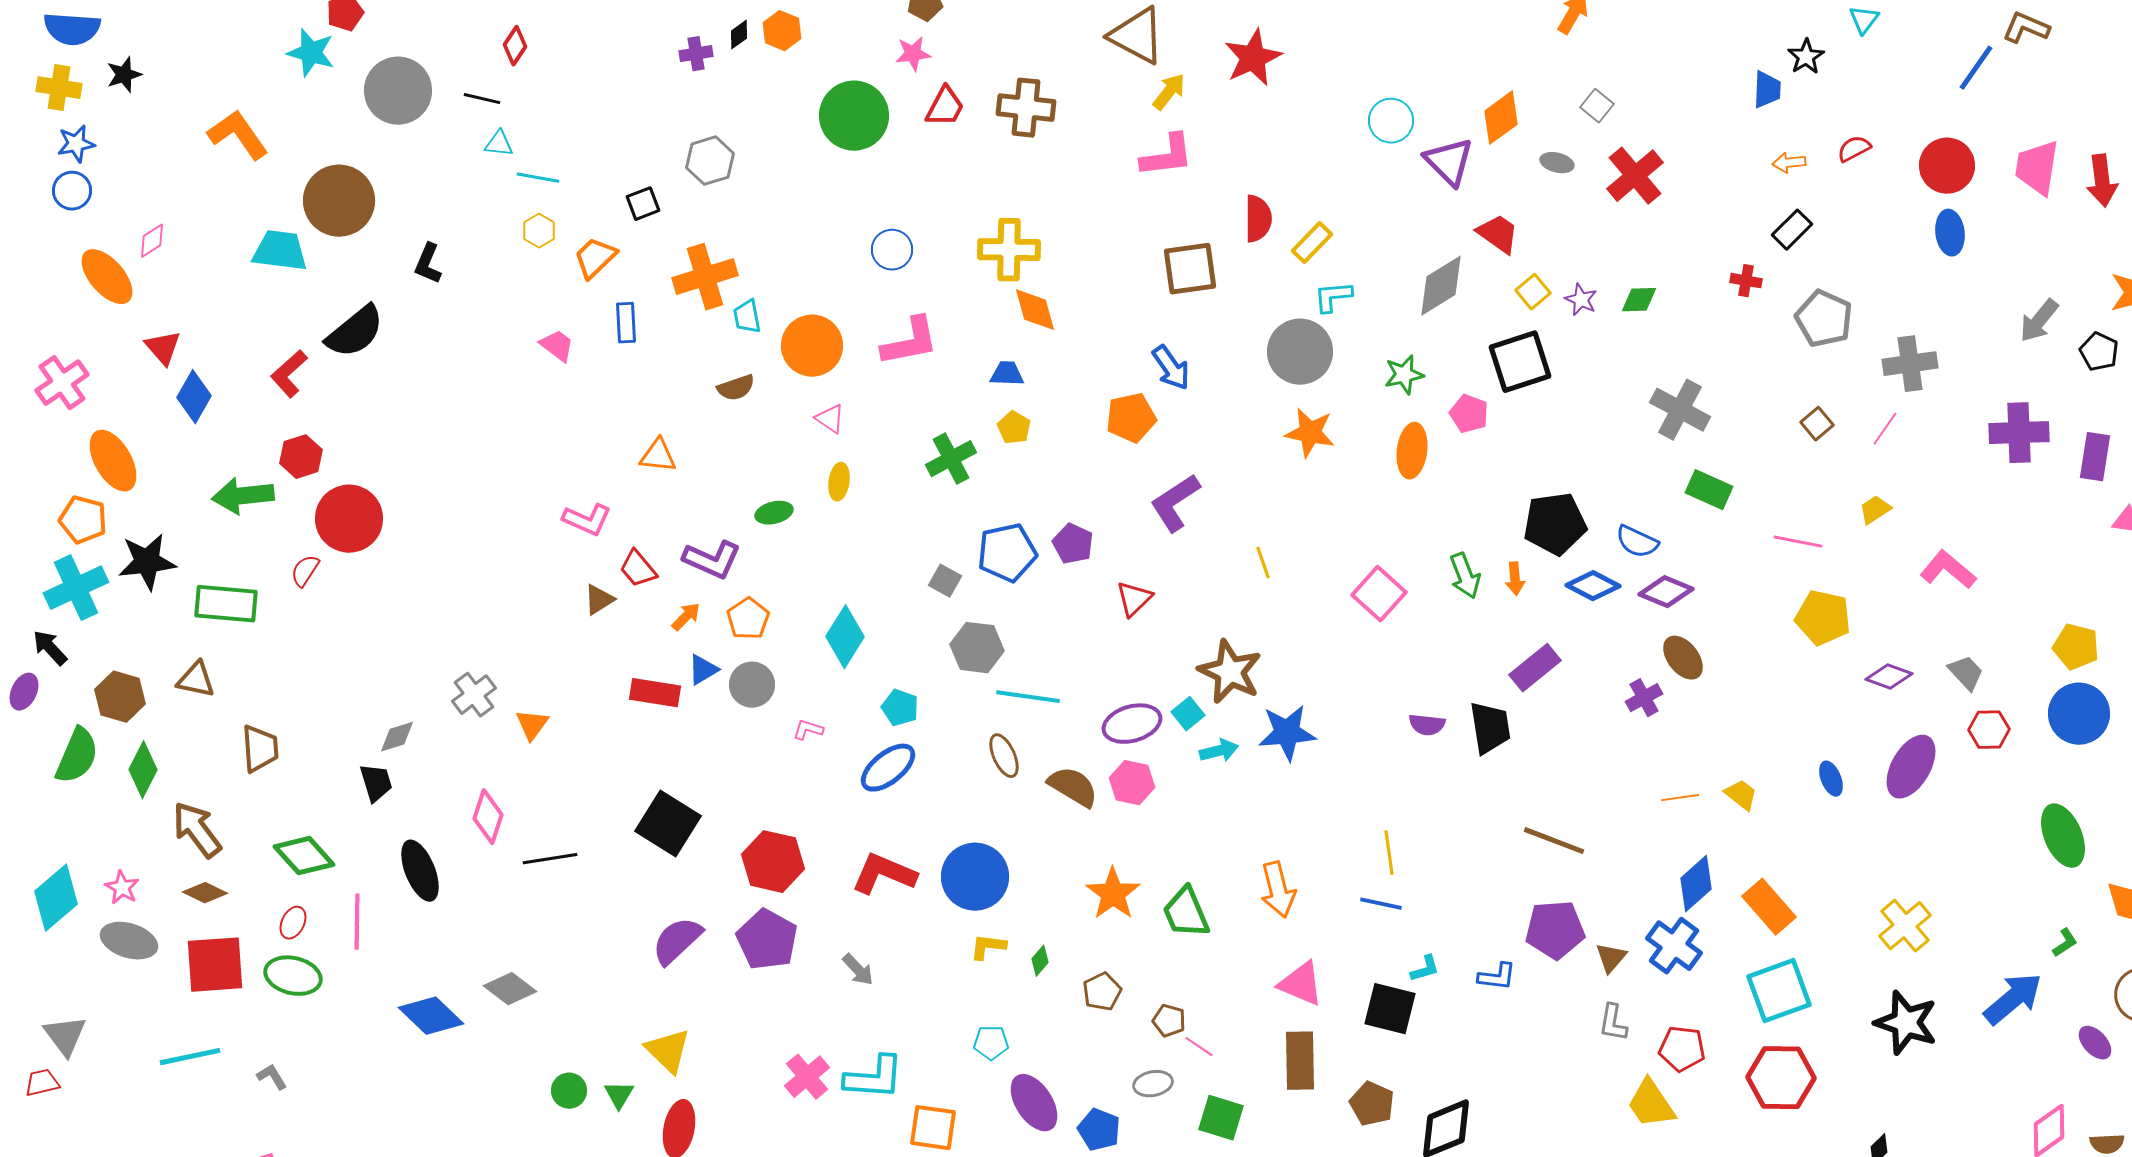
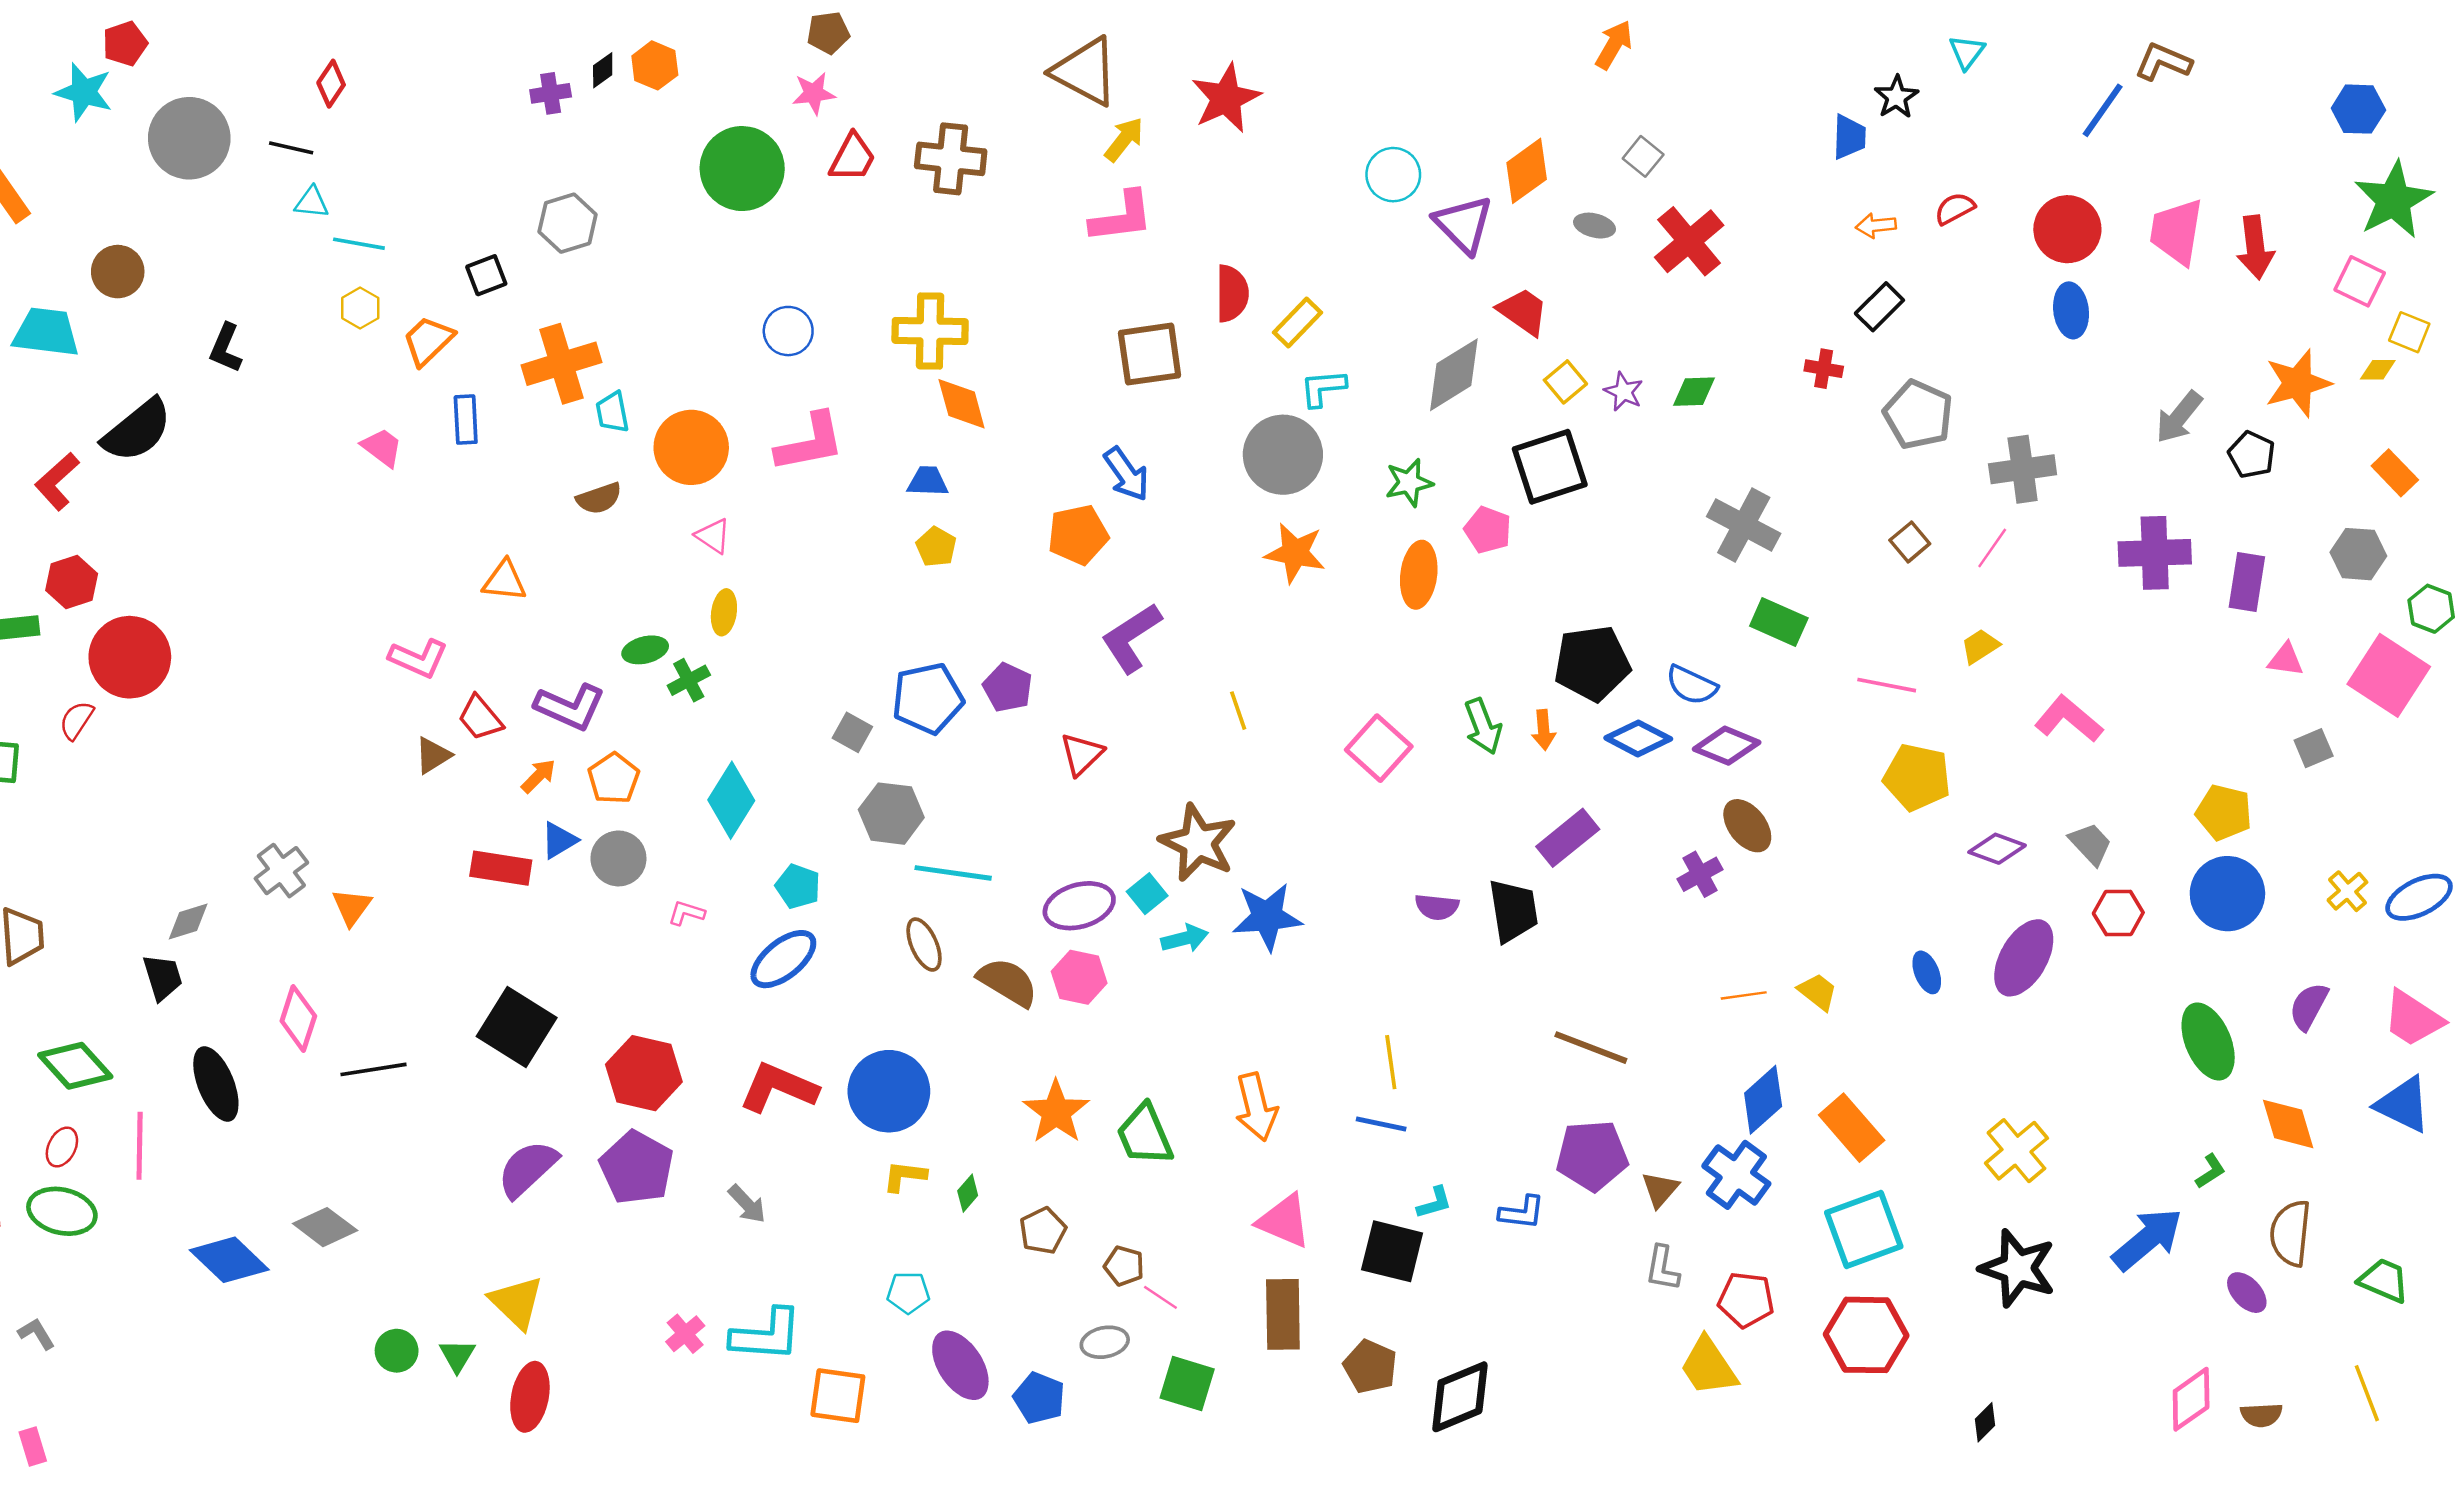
brown circle: (339, 201) -> (118, 272), size x0.6
green cross: (951, 459) -> (689, 680), moved, size x0.7
pink cross: (807, 1077) -> (685, 1334), size x0.7

